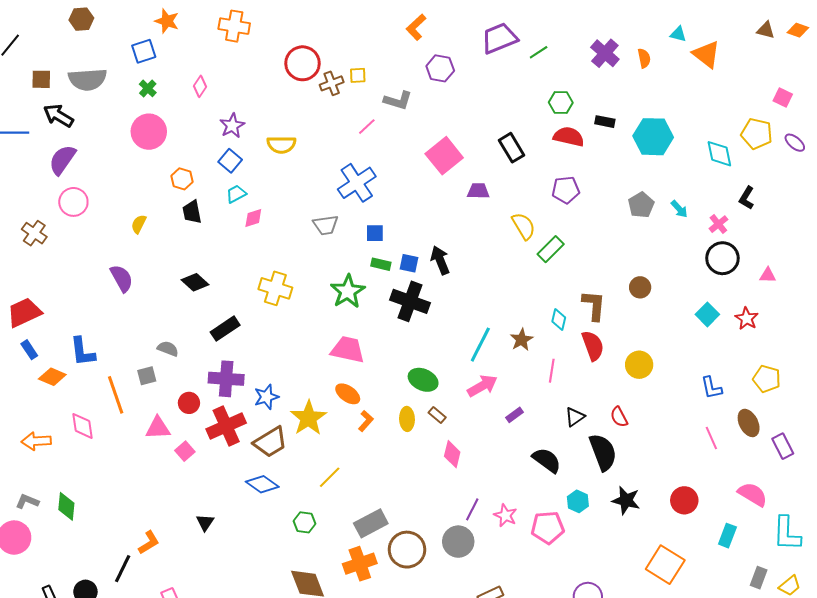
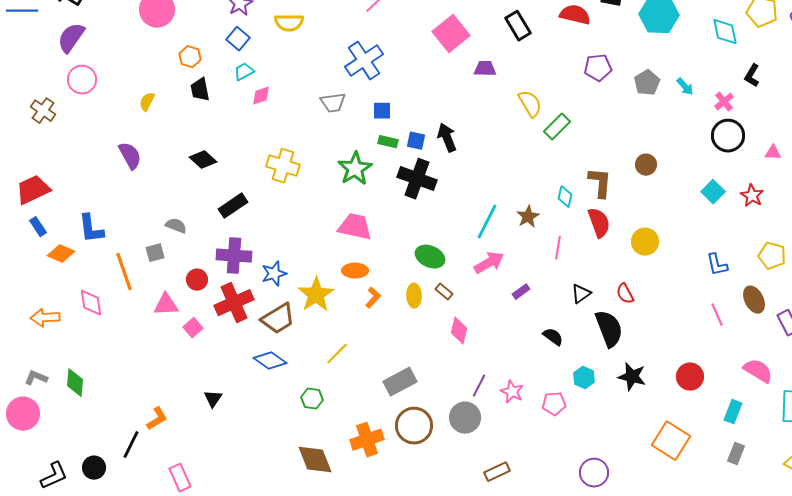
purple pentagon: (566, 190) -> (598, 68), moved
orange ellipse: (348, 394) -> (355, 271), turned -35
black semicircle: (547, 460) -> (553, 337), size x0.7
gray rectangle: (371, 523) -> (400, 382), moved
pink pentagon: (548, 527) -> (554, 404), size x0.7
gray rectangle: (759, 578) -> (736, 454), moved

